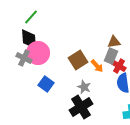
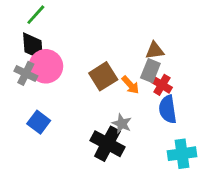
blue square: (46, 84) -> (39, 122), moved
gray star: (84, 87) -> (122, 124), moved
black cross: (81, 107) -> (107, 144), turned -30

